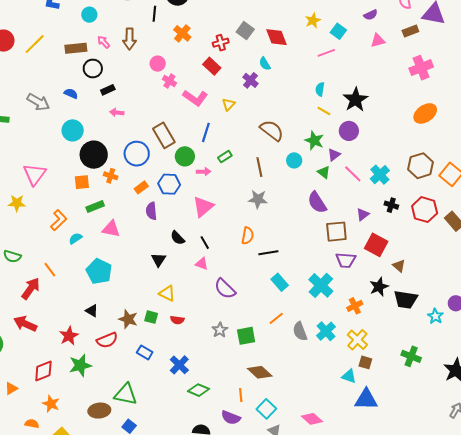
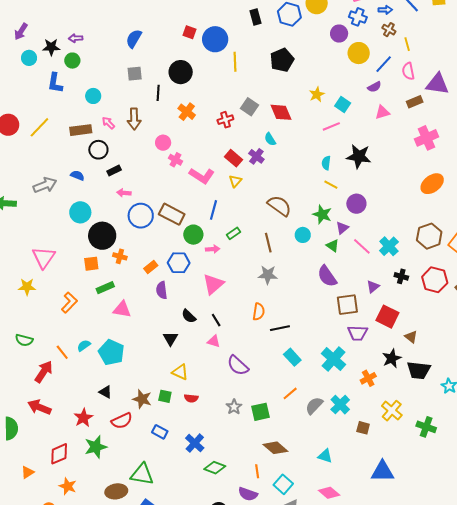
red rectangle: (212, 66) -> (234, 158), moved
black star: (355, 100) -> (359, 156), moved, turned -30
gray arrow: (38, 102) -> (45, 185), turned -50
brown rectangle: (164, 135) -> (172, 214), turned -30
blue circle: (137, 154) -> (141, 216), moved
cyan semicircle: (75, 238) -> (84, 345), moved
gray semicircle: (300, 331) -> (314, 406), turned 66
yellow cross: (357, 340) -> (392, 411), moved
brown square: (365, 362) -> (363, 428), moved
cyan triangle: (349, 376) -> (325, 456), moved

